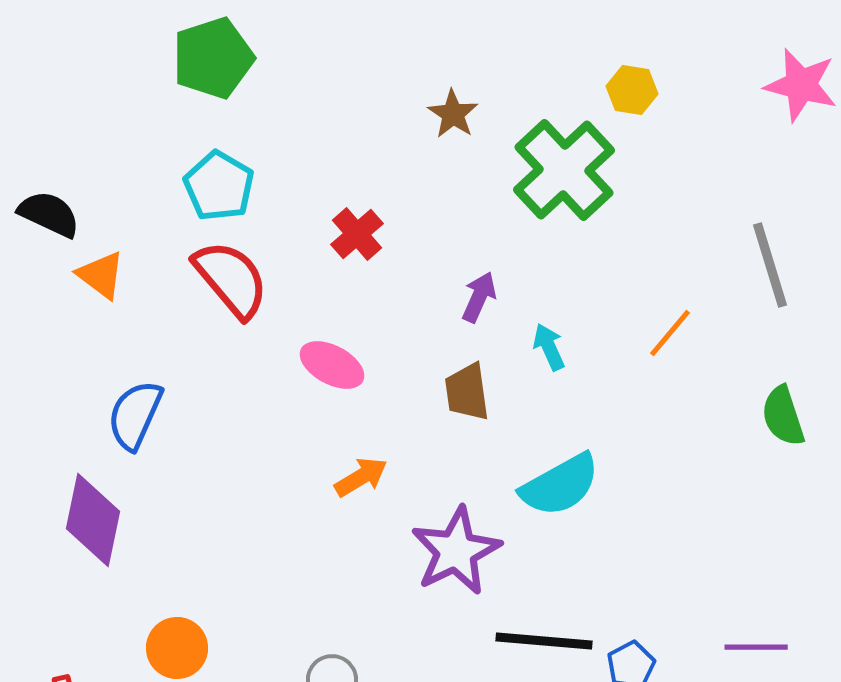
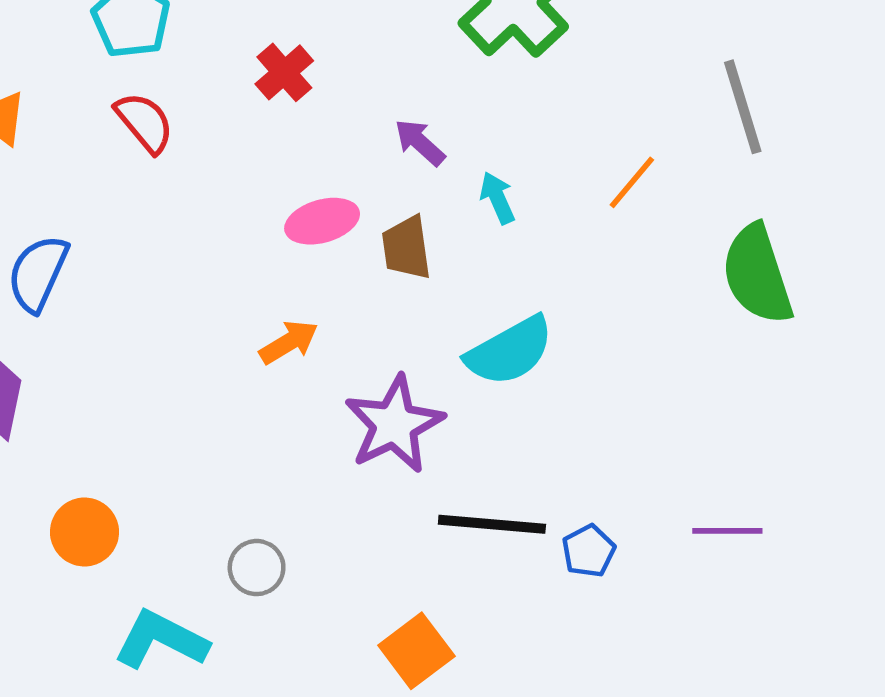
red semicircle: (231, 279) -> (144, 122), size x0.7
purple arrow: (479, 297) -> (420, 142), turned -72
pink ellipse: (332, 365) -> (322, 221), moved, turned -44
green semicircle: (783, 416) -> (757, 274), size x1.5

